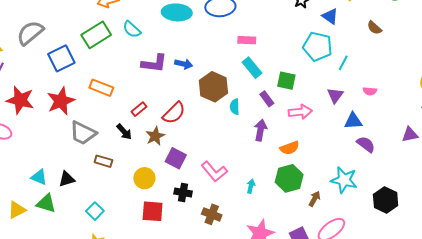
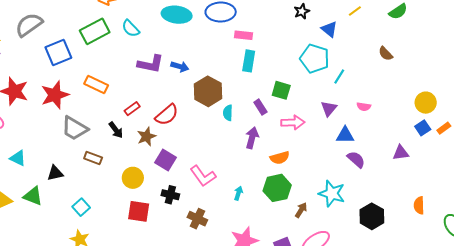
brown semicircle: (374, 28) -> (386, 54), moved
pink rectangle: (247, 40) -> (244, 35), moved
cyan rectangle: (252, 68) -> (249, 61), moved, turned 45
cyan triangle: (39, 177) -> (18, 158), moved

